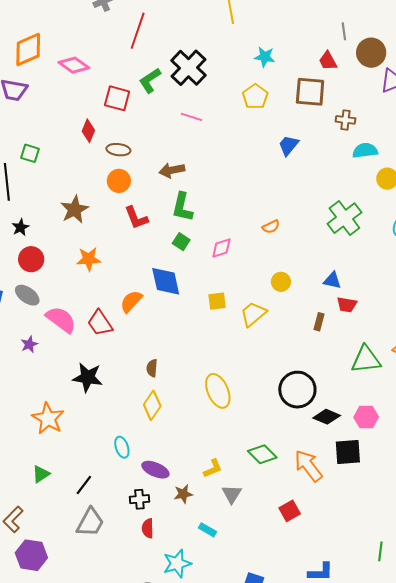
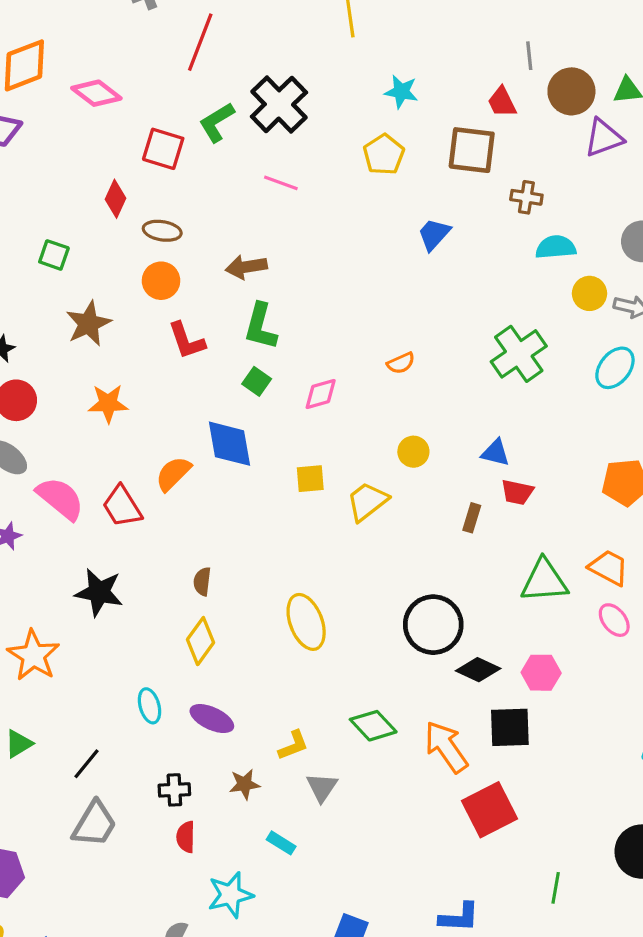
green square: (30, 153) -> (54, 255), moved
purple ellipse: (155, 470) -> (212, 719), moved
red square: (290, 511) -> (490, 810), moved, size x1.6

